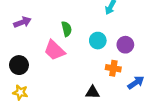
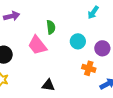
black triangle: (93, 92) -> (48, 85), moved

